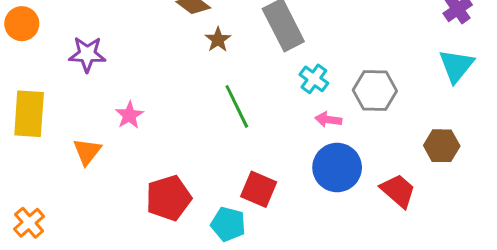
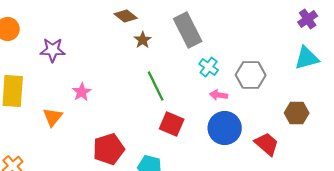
cyan triangle: (456, 66) -> (307, 58), turned 36
red square: (259, 189) -> (172, 124), moved

